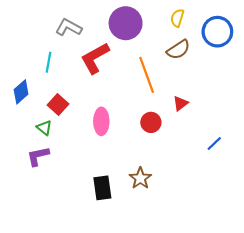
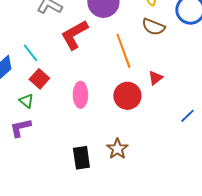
brown semicircle: (178, 50) -> (153, 27), turned 55
cyan line: (49, 62) -> (30, 53), moved, turned -48
red circle: (151, 122) -> (127, 96), size x1.4

